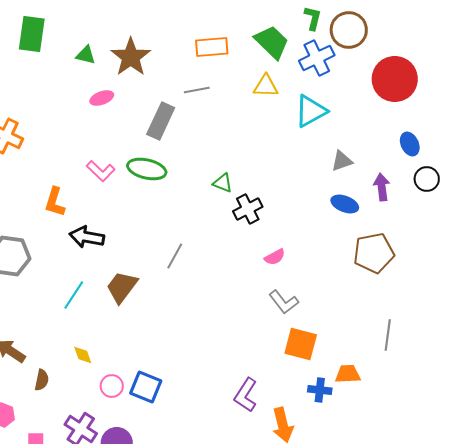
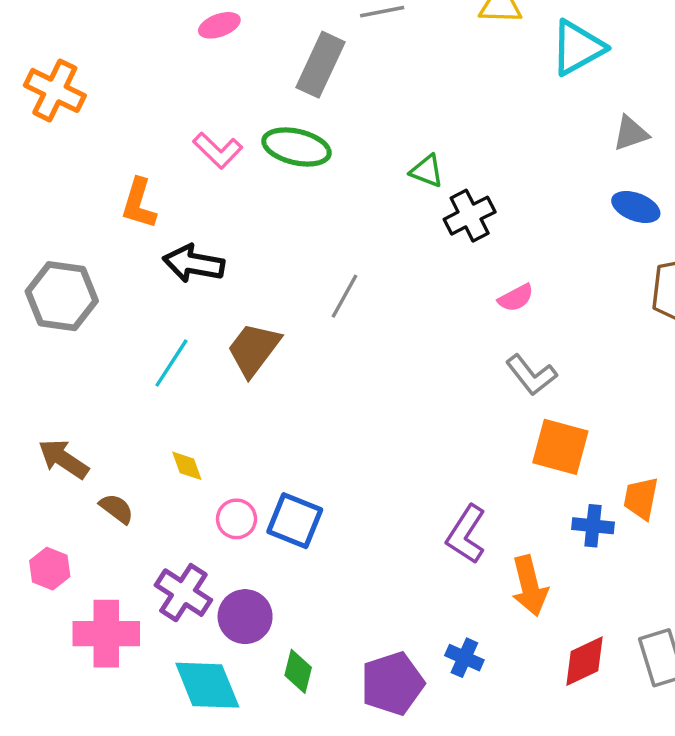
orange trapezoid: (348, 374) -> (641, 498), turned -76
brown semicircle: (42, 380) -> (117, 509), turned -65

